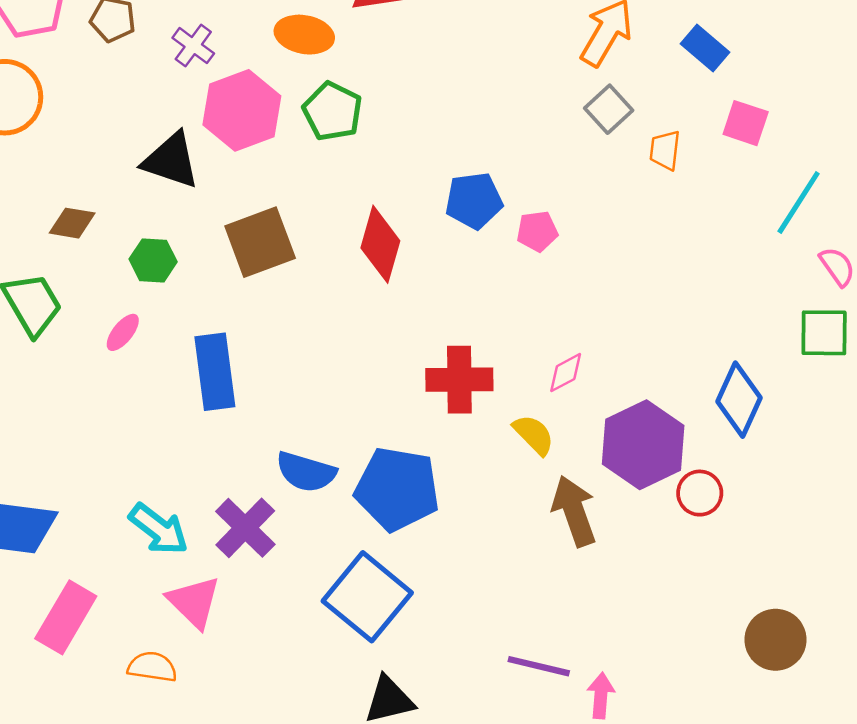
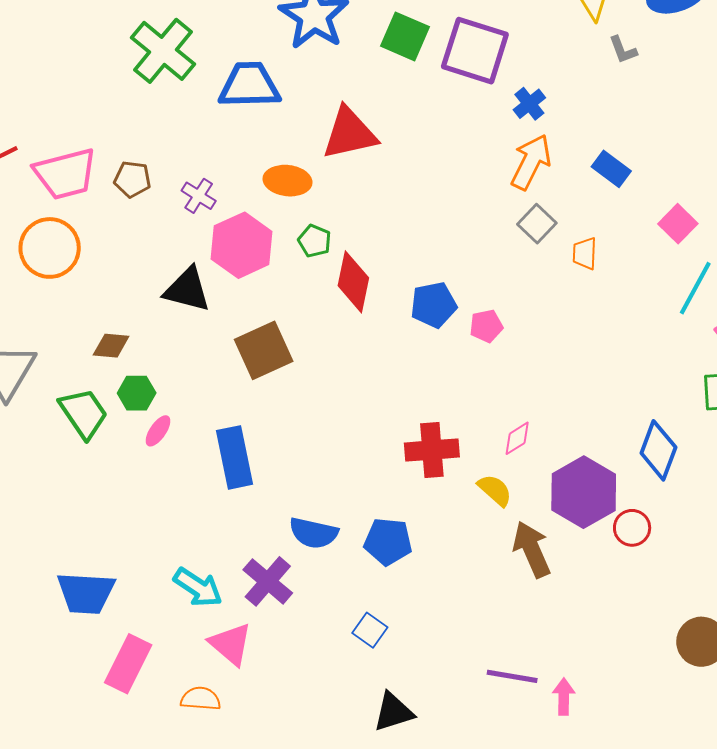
green pentagon: (332, 111) -> (315, 241), size x0.7
pink square: (746, 123) -> (678, 224), moved, turned 30
red diamond: (380, 244) -> (353, 282), moved
green hexagon: (153, 260) -> (137, 393), moved
blue pentagon: (397, 489) -> (388, 542), size x0.7
blue square: (367, 597) -> (370, 630), size x0.5

